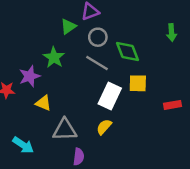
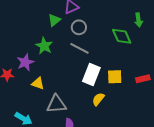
green diamond: (128, 52) -> (122, 36), moved
yellow square: (138, 83) -> (115, 77), moved
yellow semicircle: (104, 127) -> (98, 99), moved

